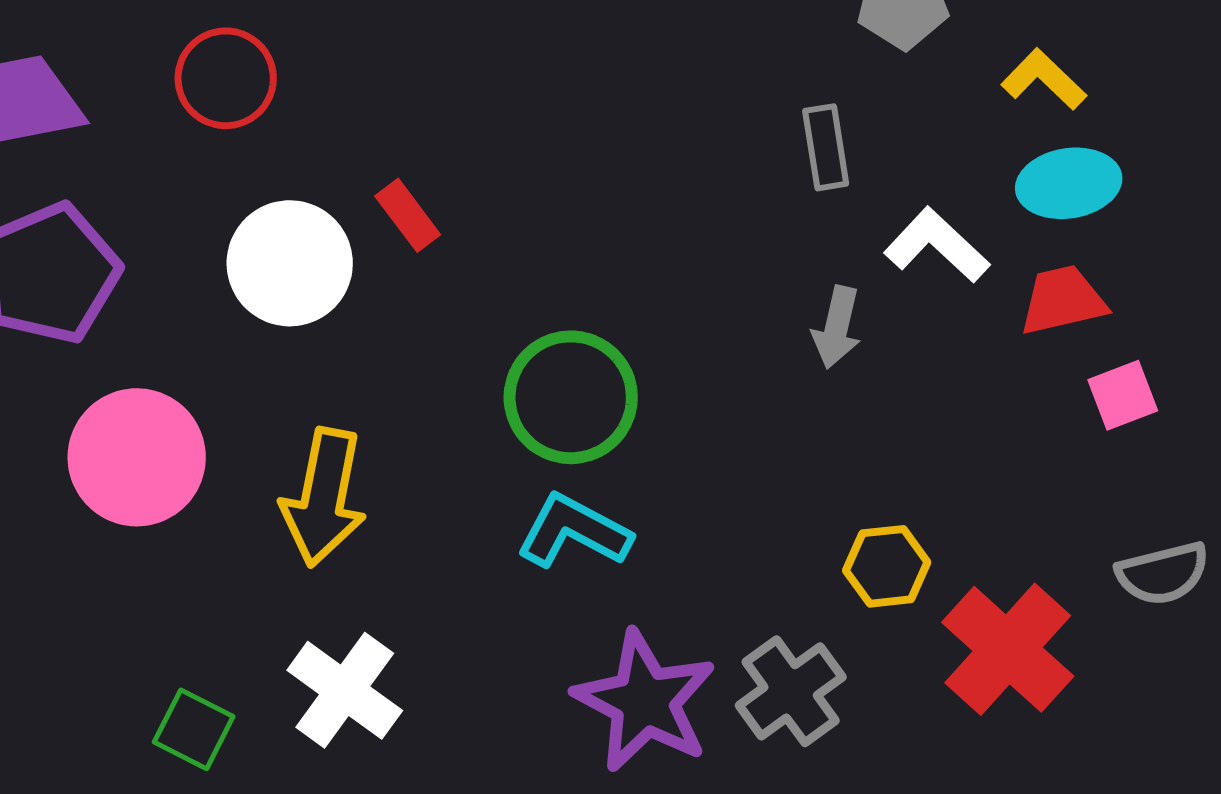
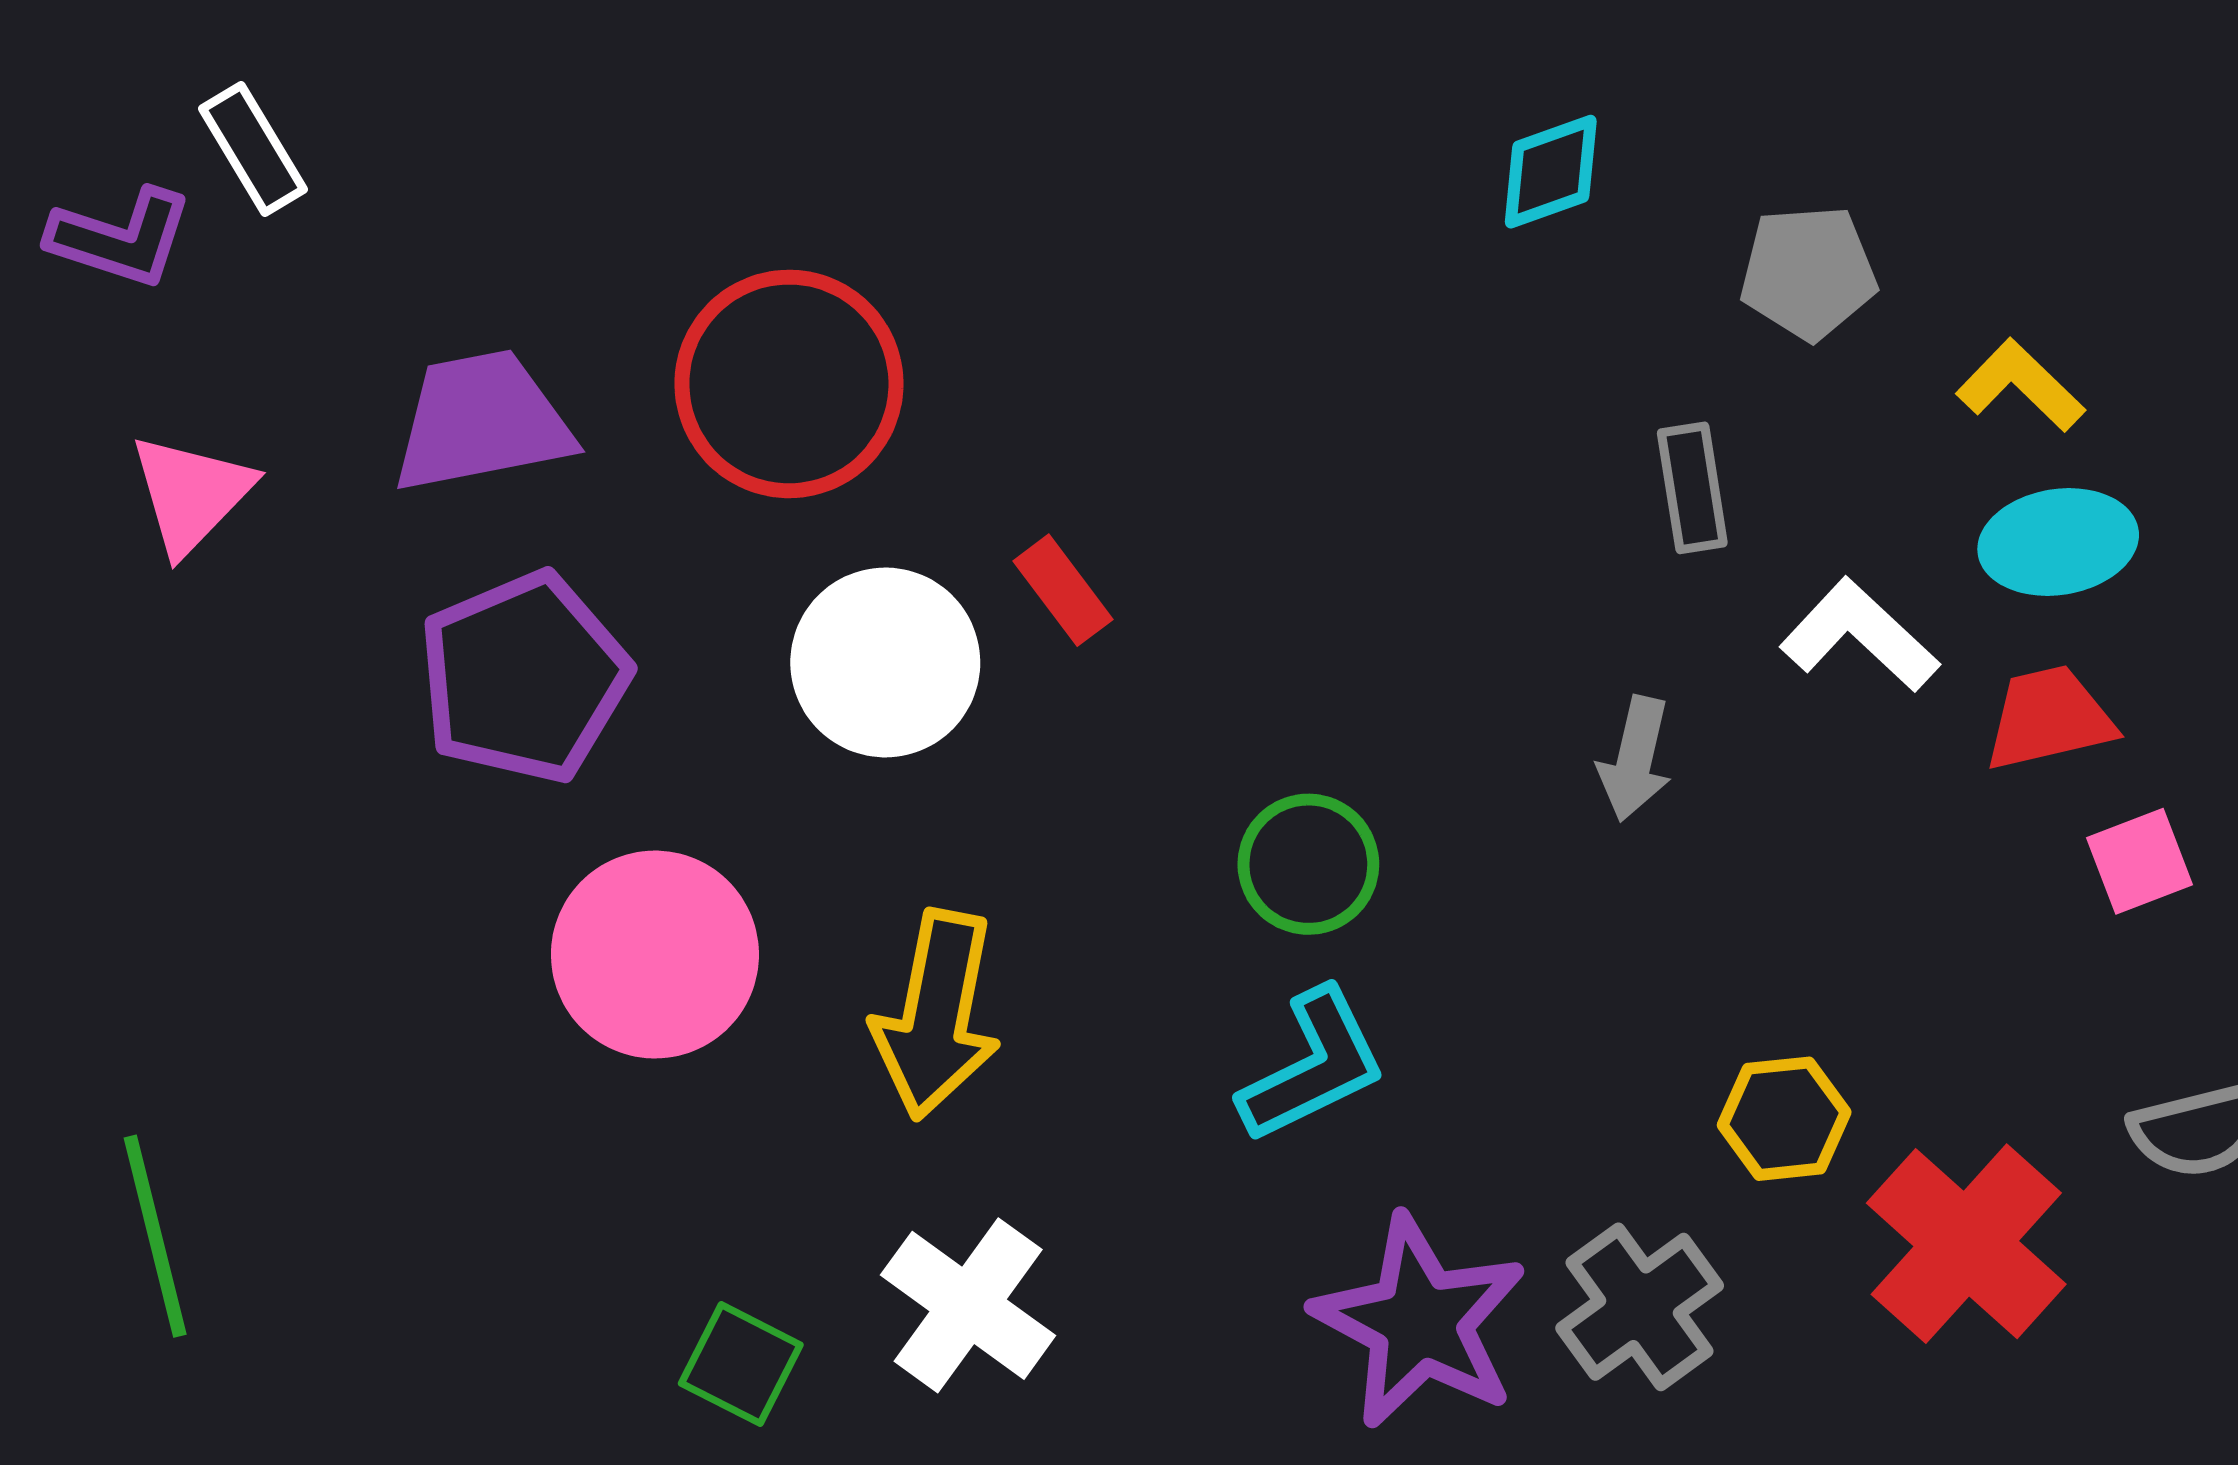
red circle: (226, 78) -> (789, 384), size x1.5
gray arrow: (837, 327) -> (1635, 759), moved
green circle: (571, 397) -> (1308, 864), size x0.7
cyan L-shape: (574, 531) -> (1313, 1066), turned 126

